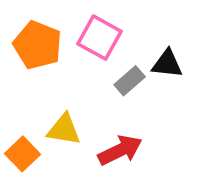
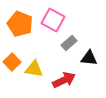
black triangle: (167, 64) -> (89, 58), moved
orange square: (23, 154) -> (12, 62), moved

